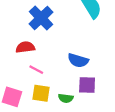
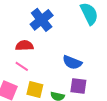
pink line: (36, 70) -> (22, 66), moved

